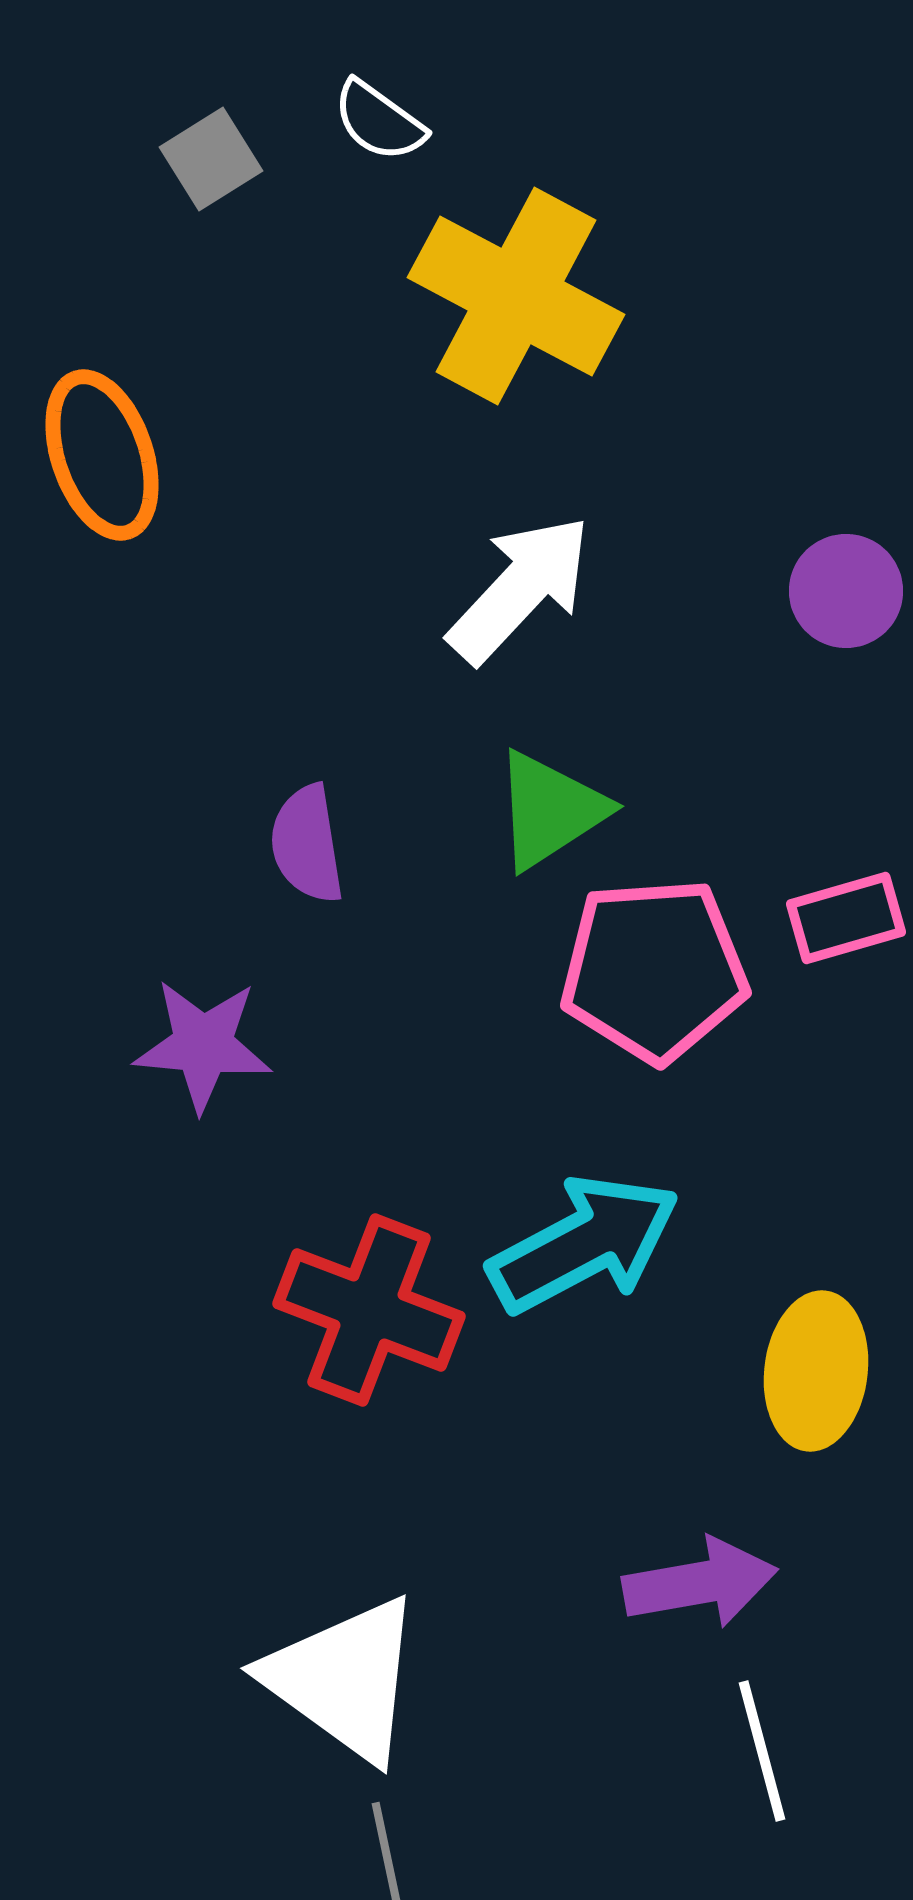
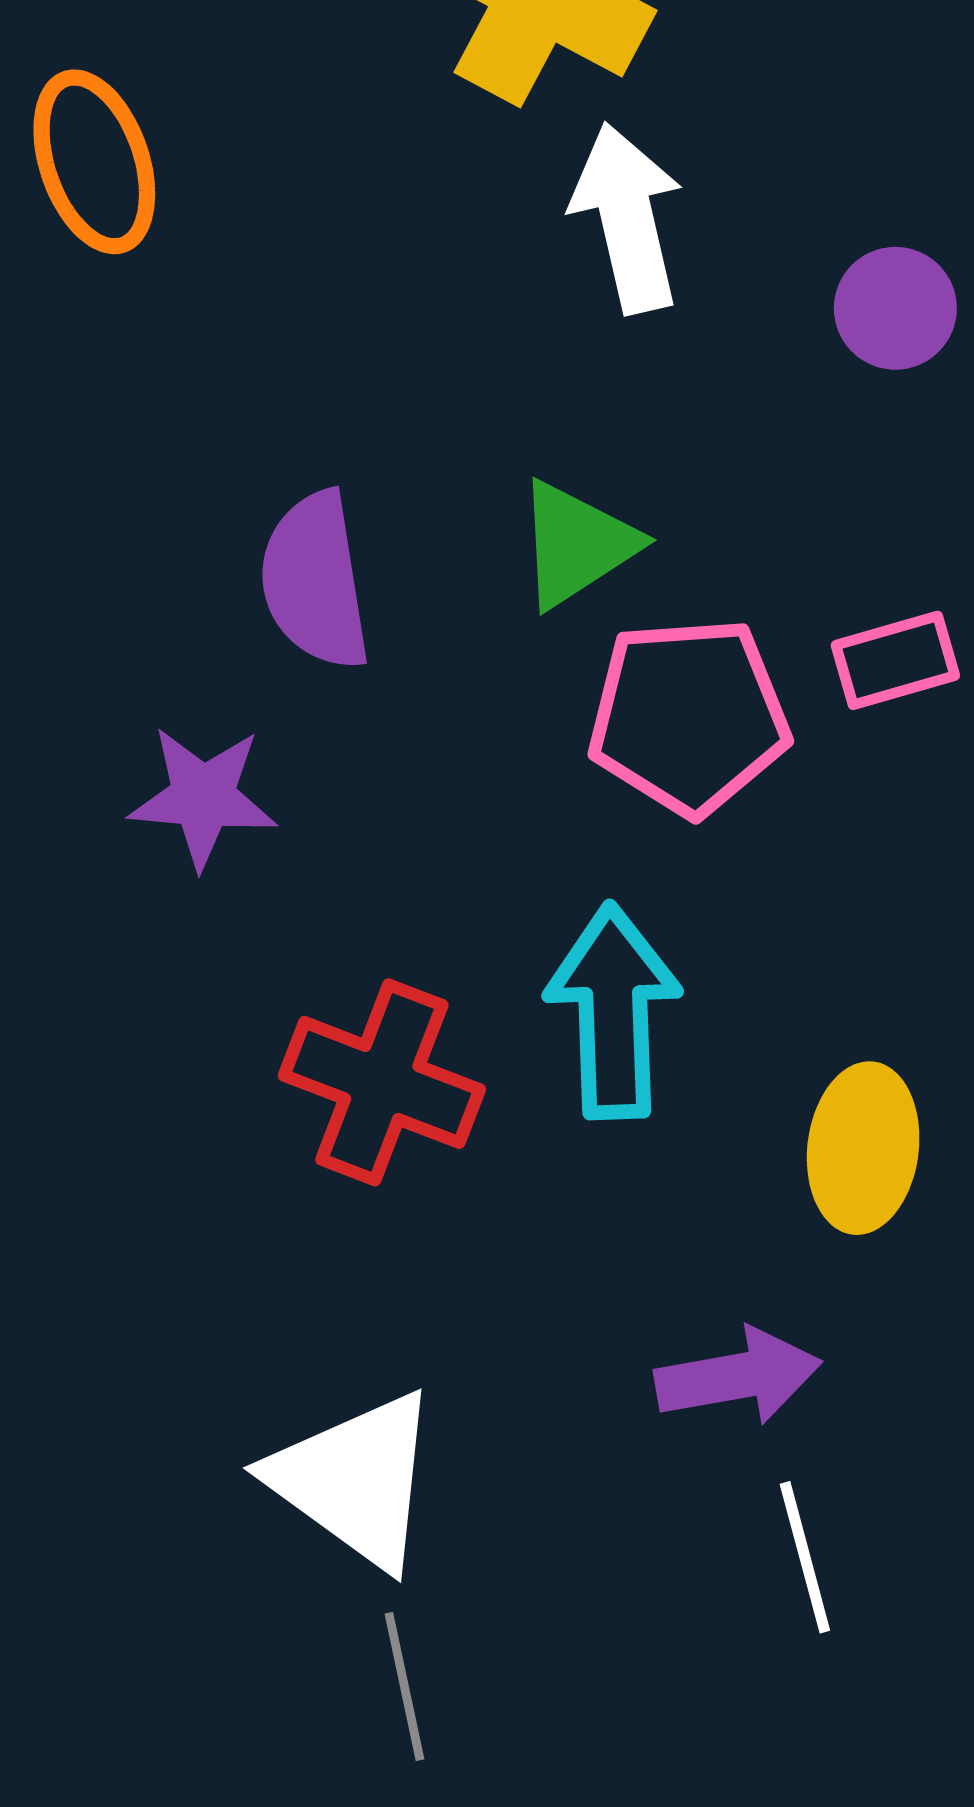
white arrow: (520, 589) -> (627, 218), moved, turned -56
purple semicircle: (307, 844) -> (315, 581), size x1.4
cyan arrow: (584, 1244) -> (613, 1011), turned -64

